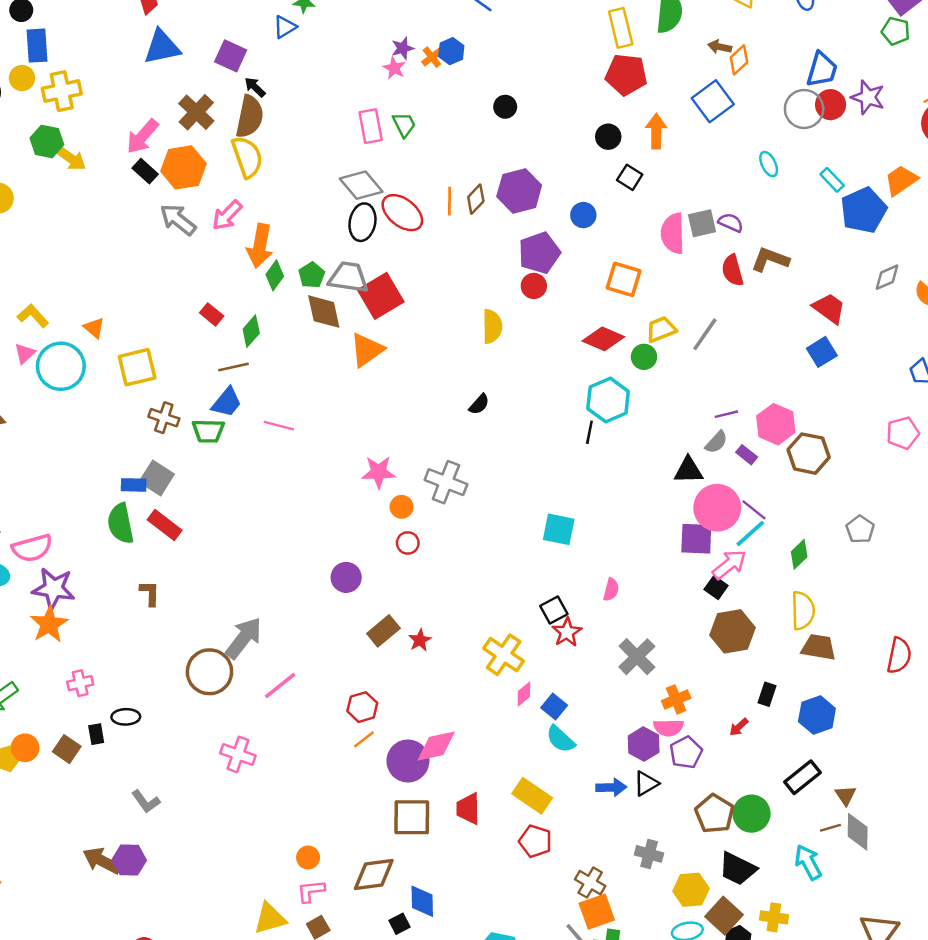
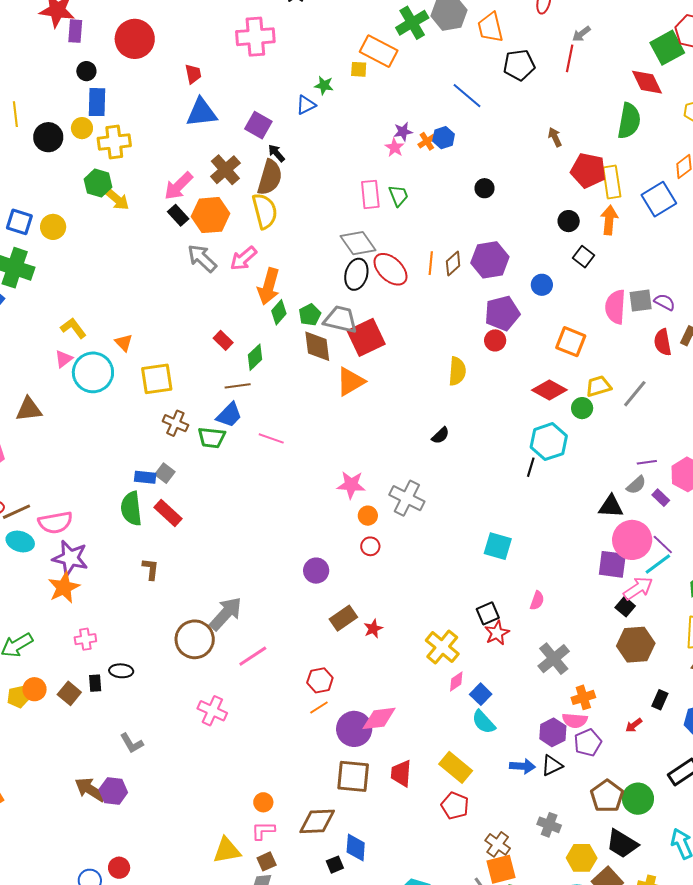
yellow rectangle: (621, 28) -> (612, 182), moved
brown arrow: (720, 47) -> (555, 137), moved, turned 48
gray square: (157, 478) -> (165, 473), size x0.7

